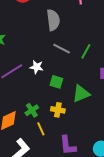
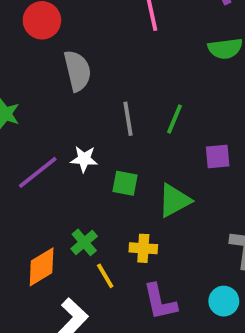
gray semicircle: (53, 20) -> (77, 71), moved
gray line: (62, 49) -> (128, 119), turned 60
yellow cross: (58, 110) -> (143, 248), moved

